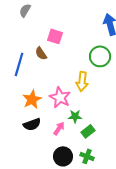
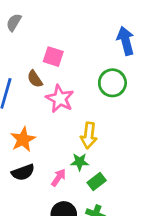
yellow arrow: (82, 81) -> (89, 135), moved
pink star: (60, 97) -> (60, 99), moved

